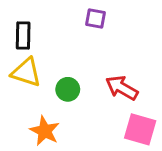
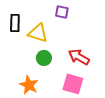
yellow triangle: (26, 72) -> (38, 33), moved
pink square: (140, 129) -> (73, 84), moved

